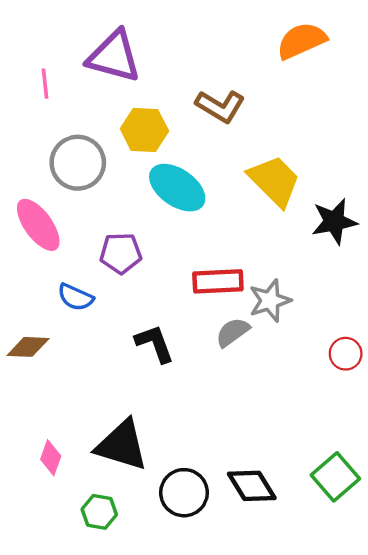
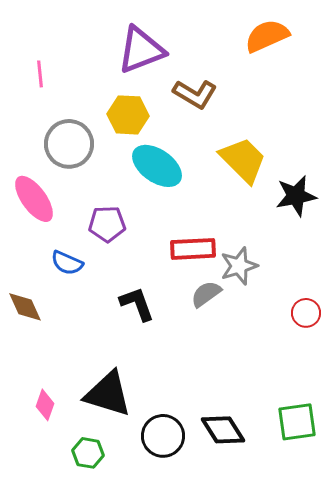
purple triangle: (114, 56) -> (141, 50), moved, turned -36
brown diamond: (28, 347) -> (25, 307), turned 63
green square: (335, 477) -> (297, 422), turned 33

